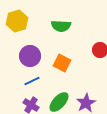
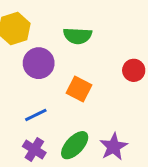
purple circle: (30, 56) -> (39, 63), moved

